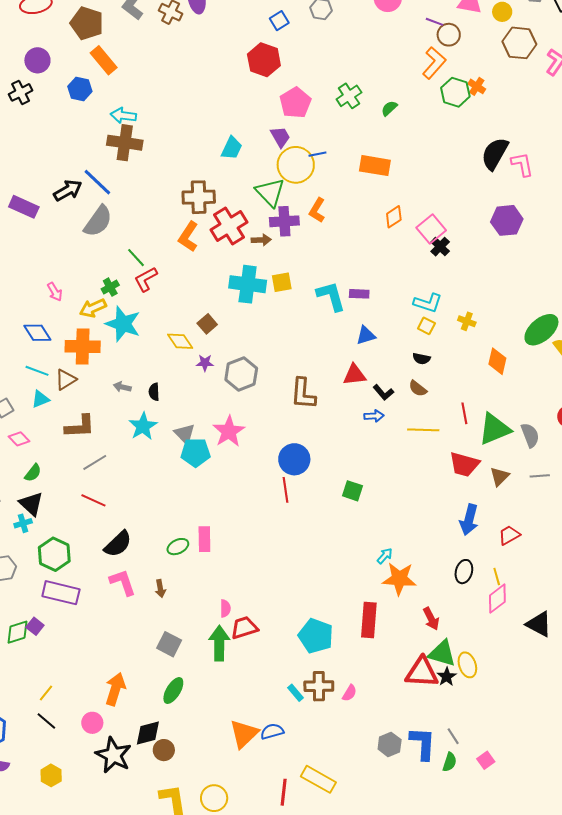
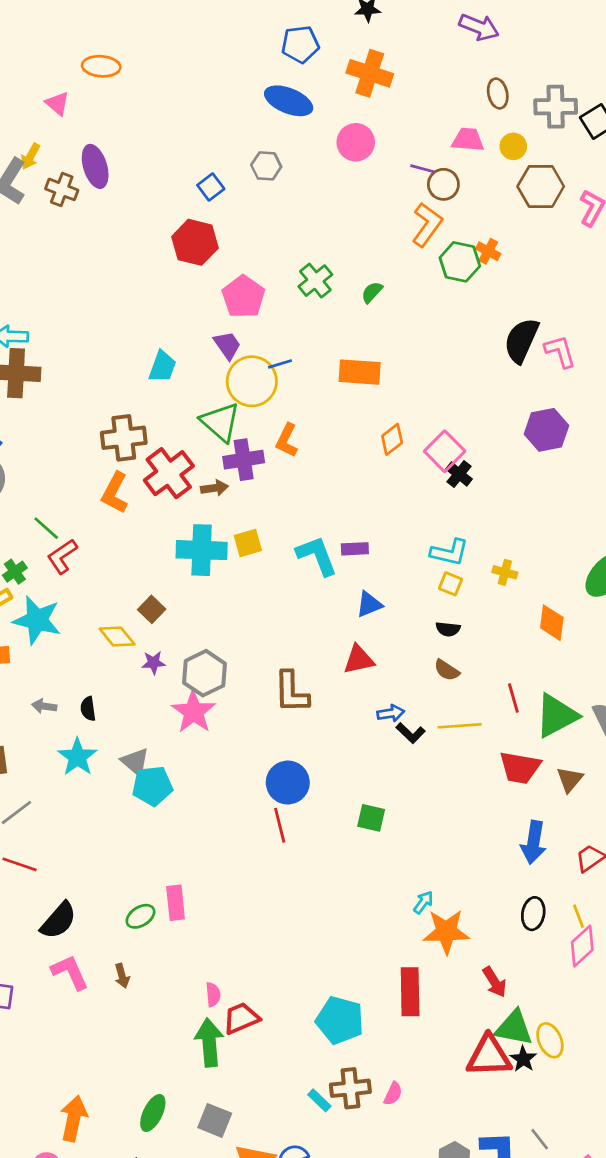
black L-shape: (383, 392) -> (411, 733), moved
pink star: (229, 431) -> (194, 712), moved
gray square: (169, 644) -> (215, 1120), moved

